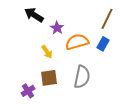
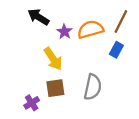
orange semicircle: (77, 42) -> (90, 29), moved
yellow arrow: (47, 52) -> (53, 59), size x1.5

